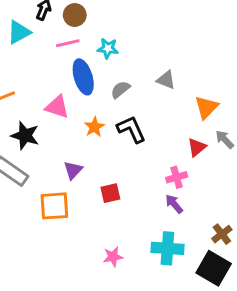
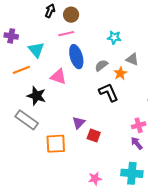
cyan triangle: (19, 32) -> (36, 50), moved, turned -42
cyan star: (108, 48) -> (114, 37), moved
orange star: (94, 127) -> (120, 73), moved
purple triangle: (73, 170) -> (79, 123), moved
red square: (110, 193) -> (94, 136), turned 32

